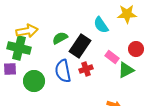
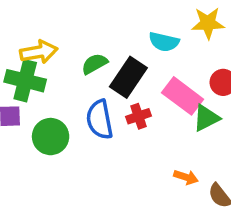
cyan semicircle: (101, 25) -> (164, 42), turned -42
pink rectangle: (112, 57) -> (183, 96), size x1.6

